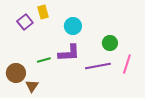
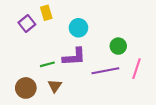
brown circle: (16, 73) -> (26, 88), moved
brown triangle: (32, 86) -> (55, 86), moved

